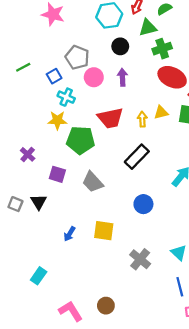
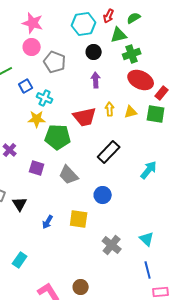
blue square: (54, 76) -> (26, 86), moved
pink circle: (94, 77) -> (32, 47), moved
yellow arrow: (142, 119) -> (110, 109), moved
black triangle: (39, 202) -> (20, 204), moved
blue circle: (143, 204) -> (103, 195), moved

